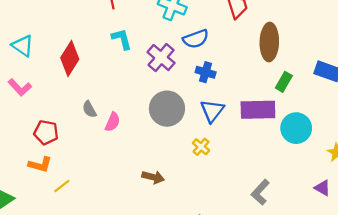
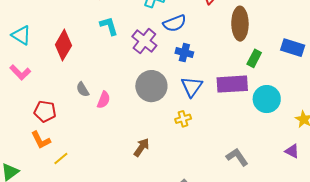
yellow cross: (201, 147) -> (183, 119), turned 35
orange L-shape: (40, 165) -> (41, 140), turned 50
brown arrow: (153, 177) -> (142, 147), turned -66
gray L-shape: (260, 192) -> (237, 157), turned 105

